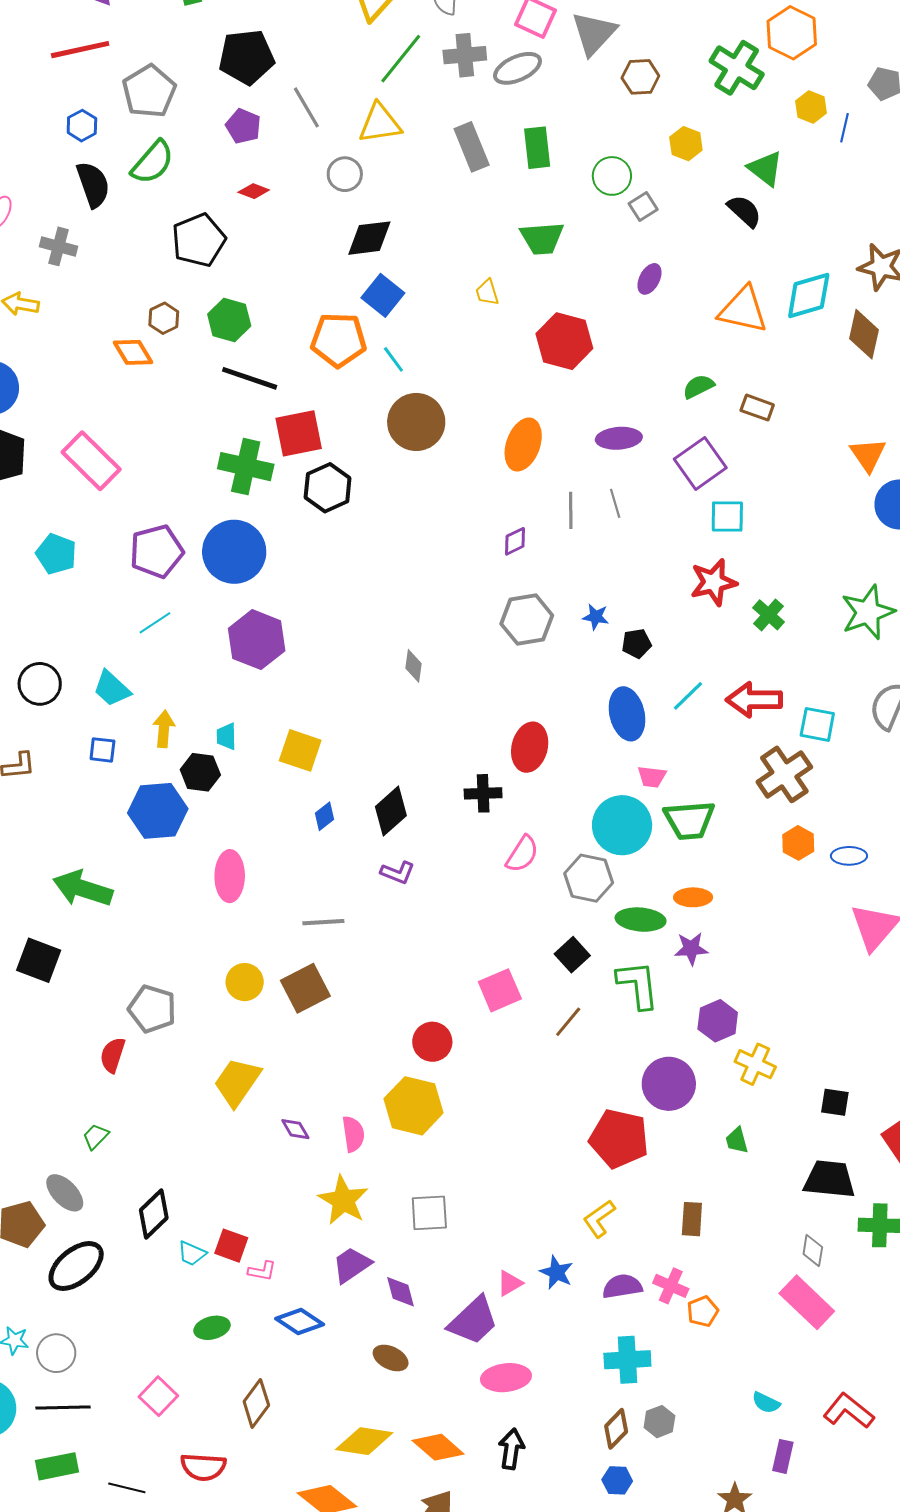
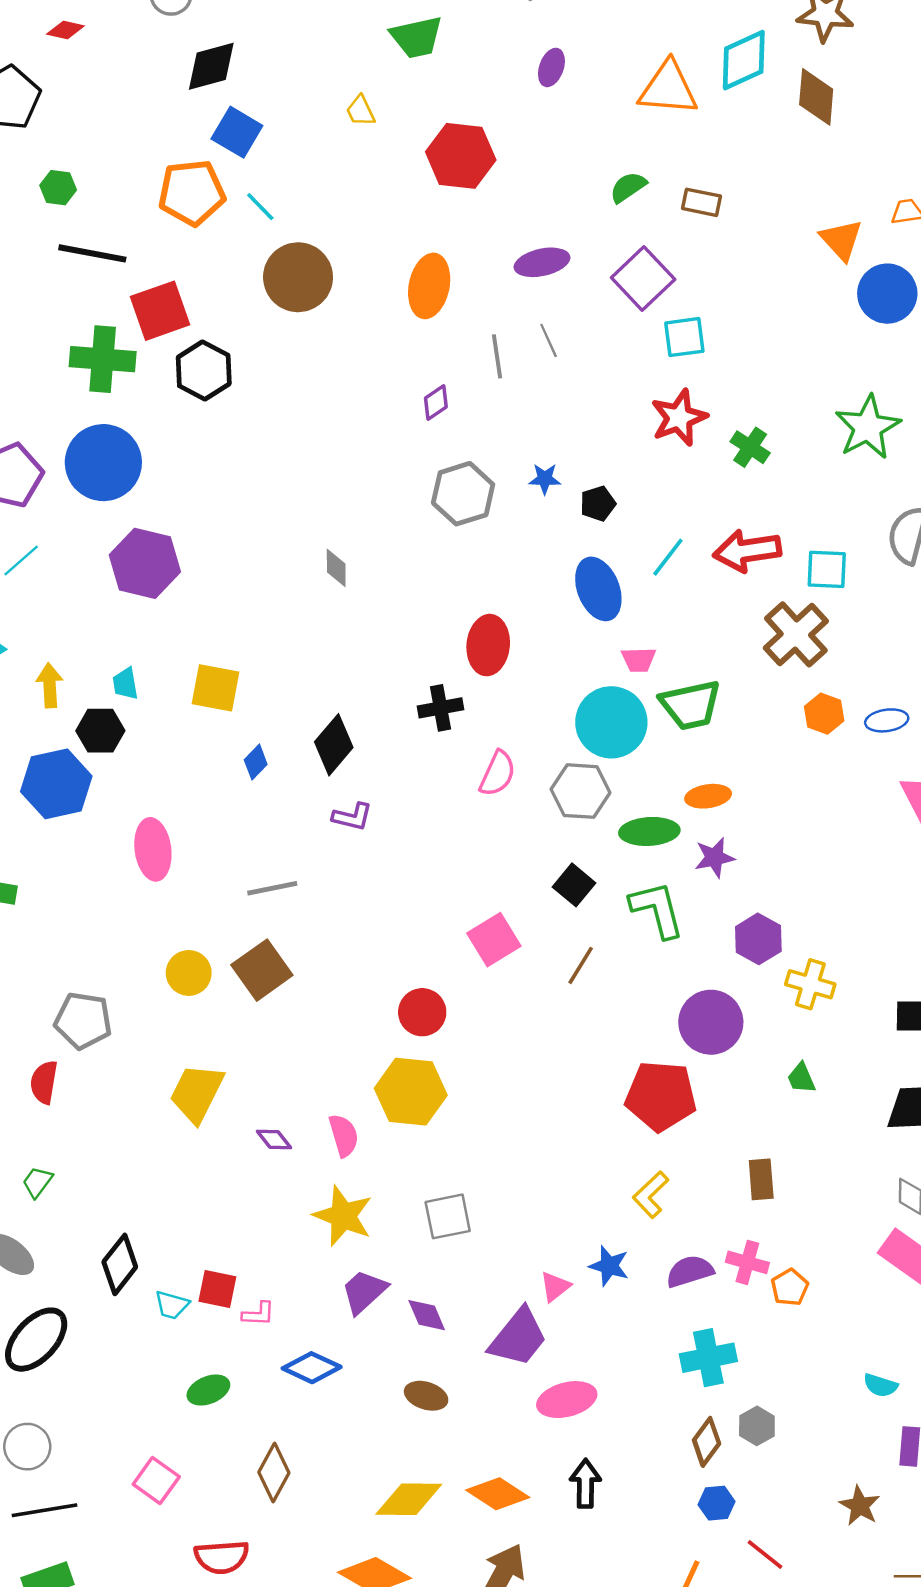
green hexagon: (229, 320) -> (58, 188), size x0.7

